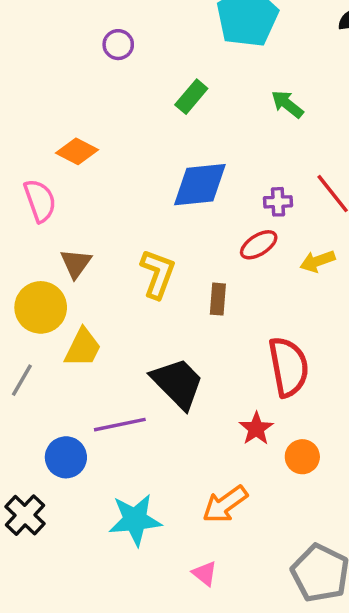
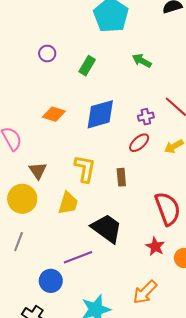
purple circle: (118, 45) -> (47, 54), moved
orange diamond: (77, 151) -> (54, 114), moved
yellow trapezoid: (83, 348) -> (68, 203), moved

